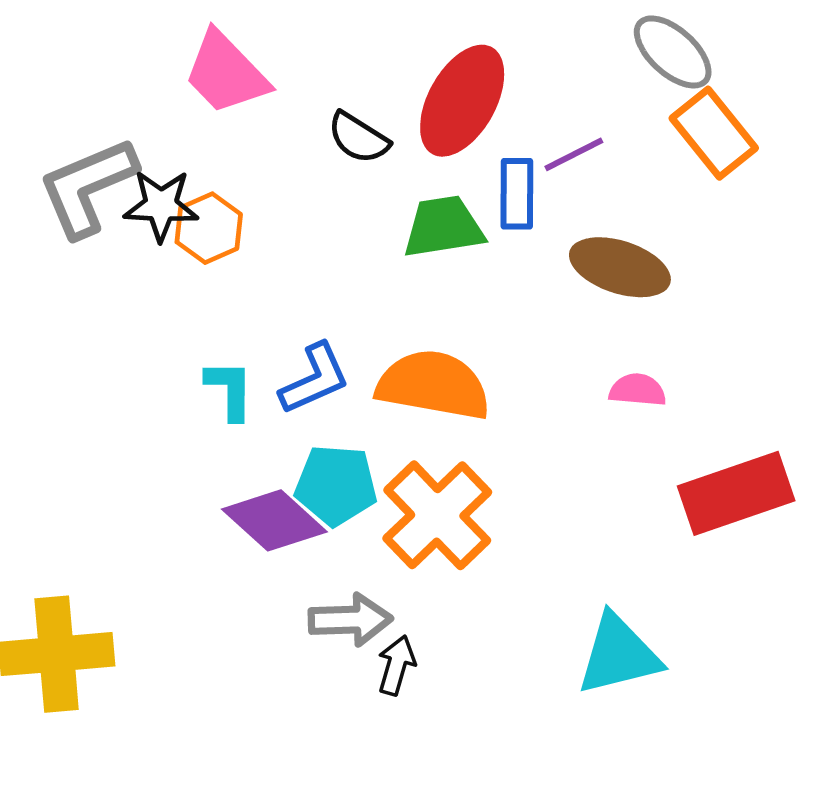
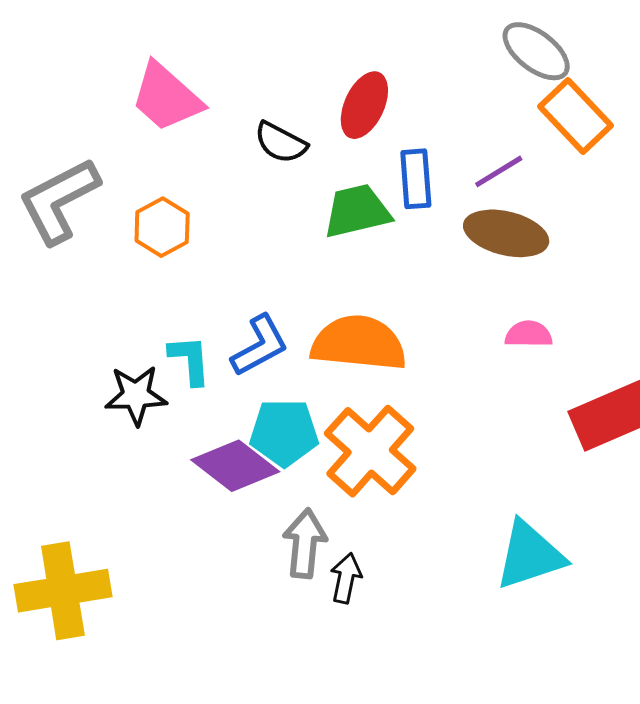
red ellipse: (462, 101) -> (364, 105), size x0.7
purple line: (574, 154) -> (499, 171), moved
black star: (161, 205) -> (136, 395), moved
gray arrow: (350, 620) -> (305, 543), turned -78

